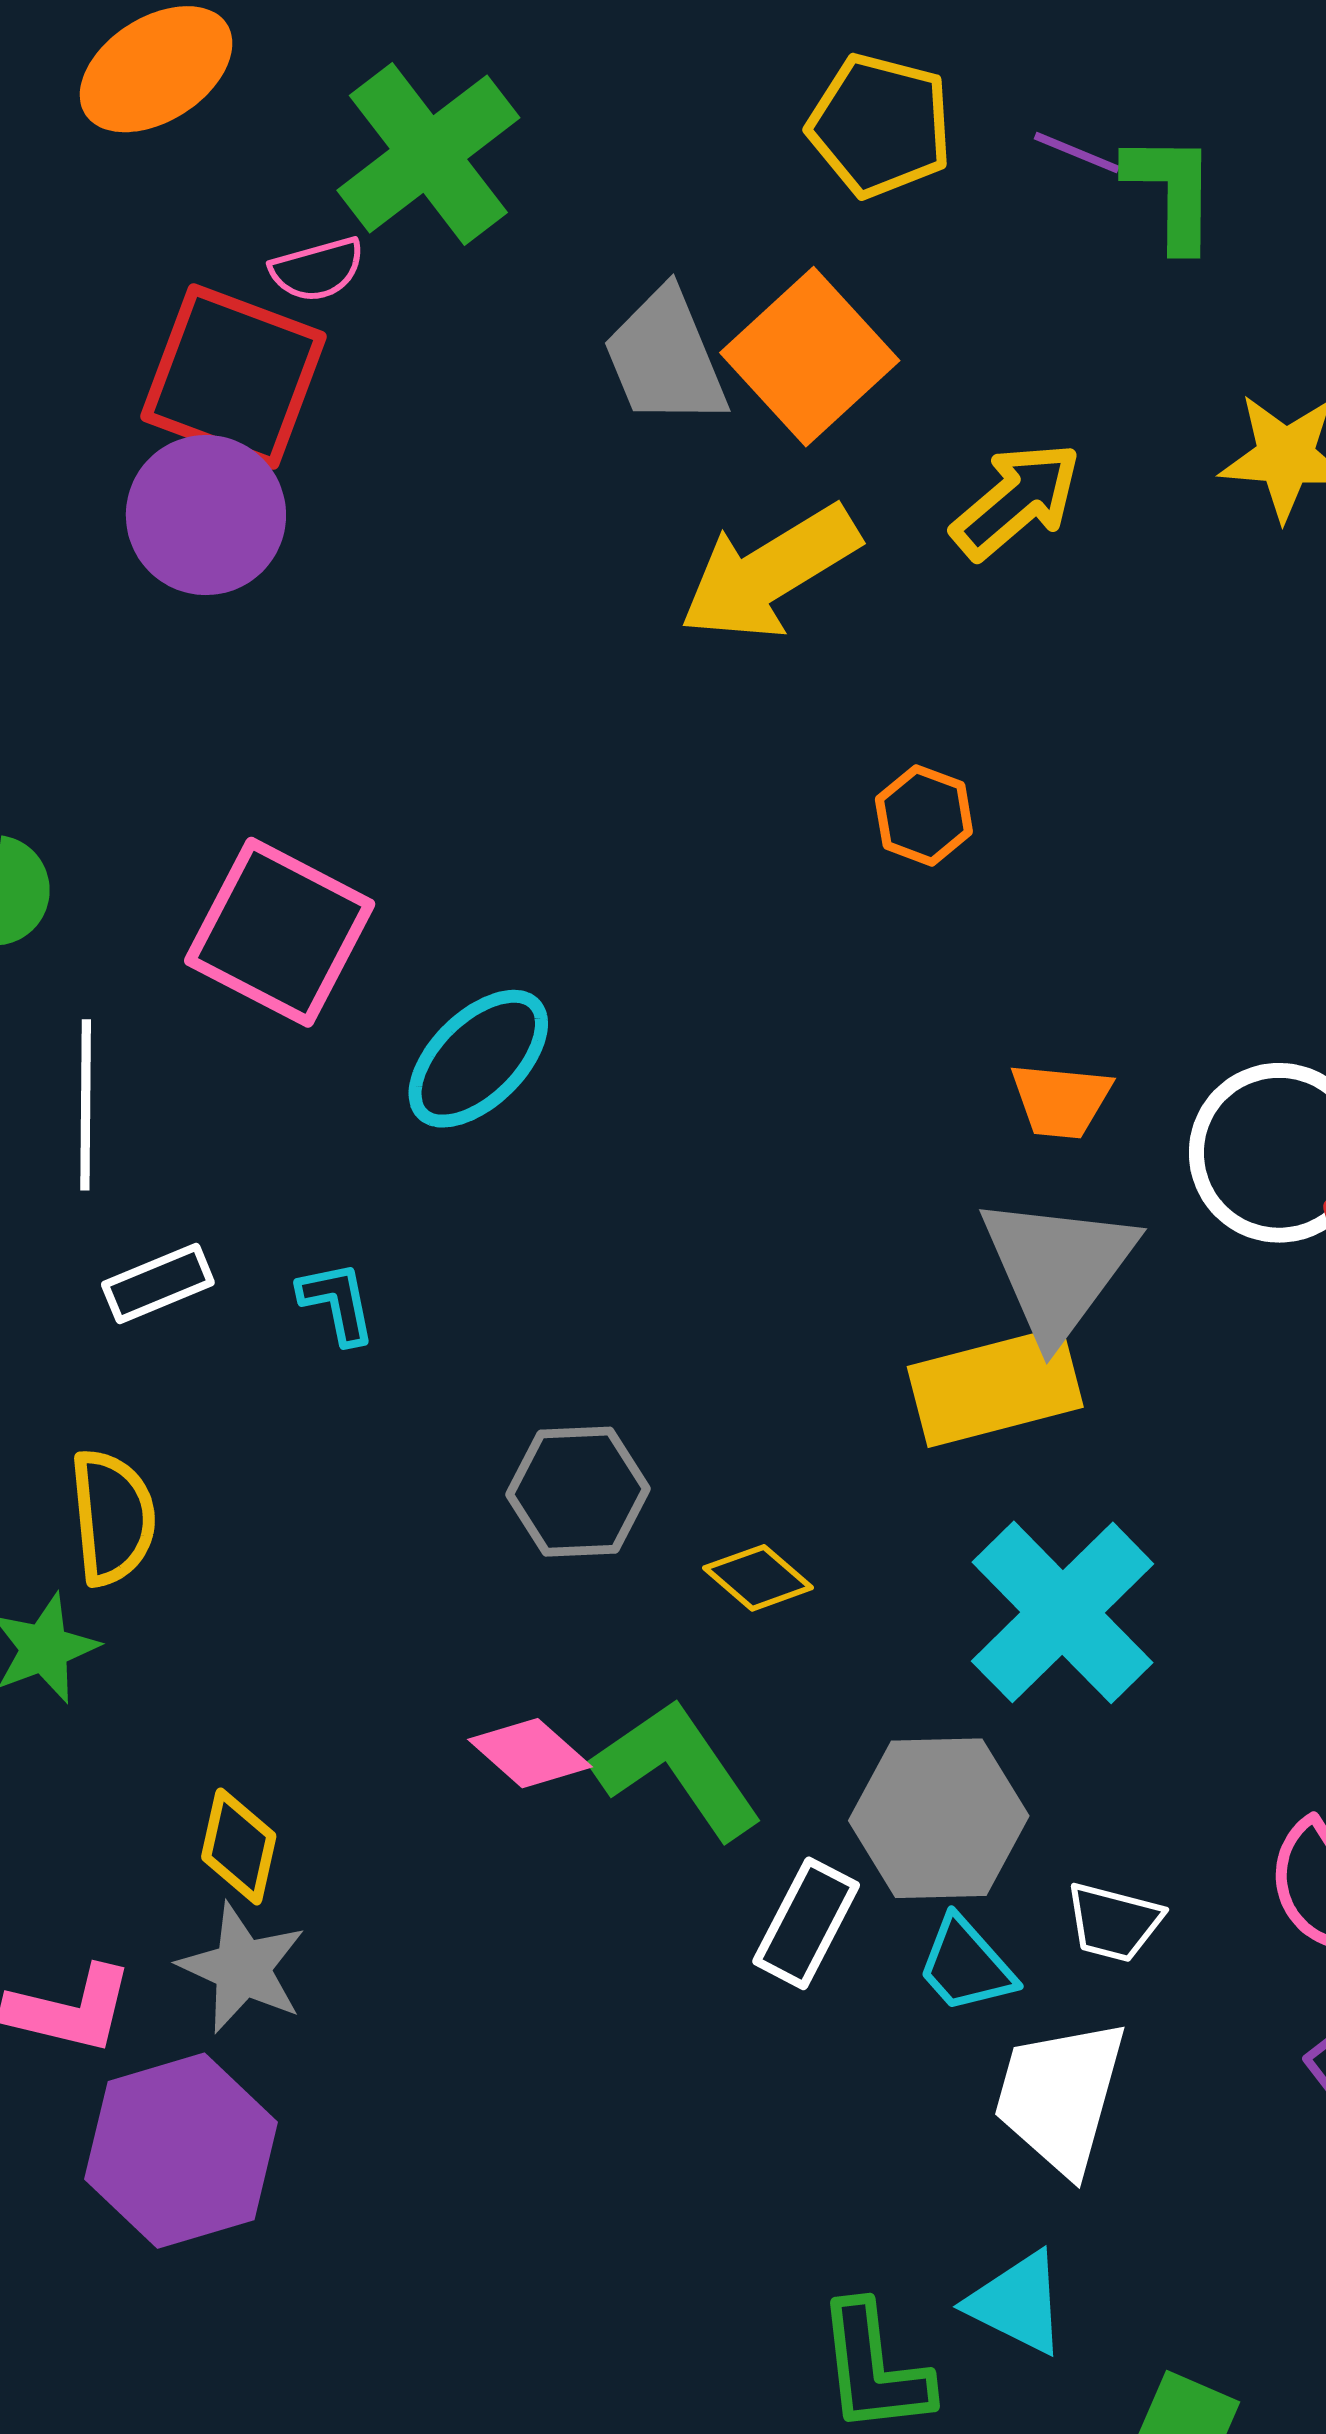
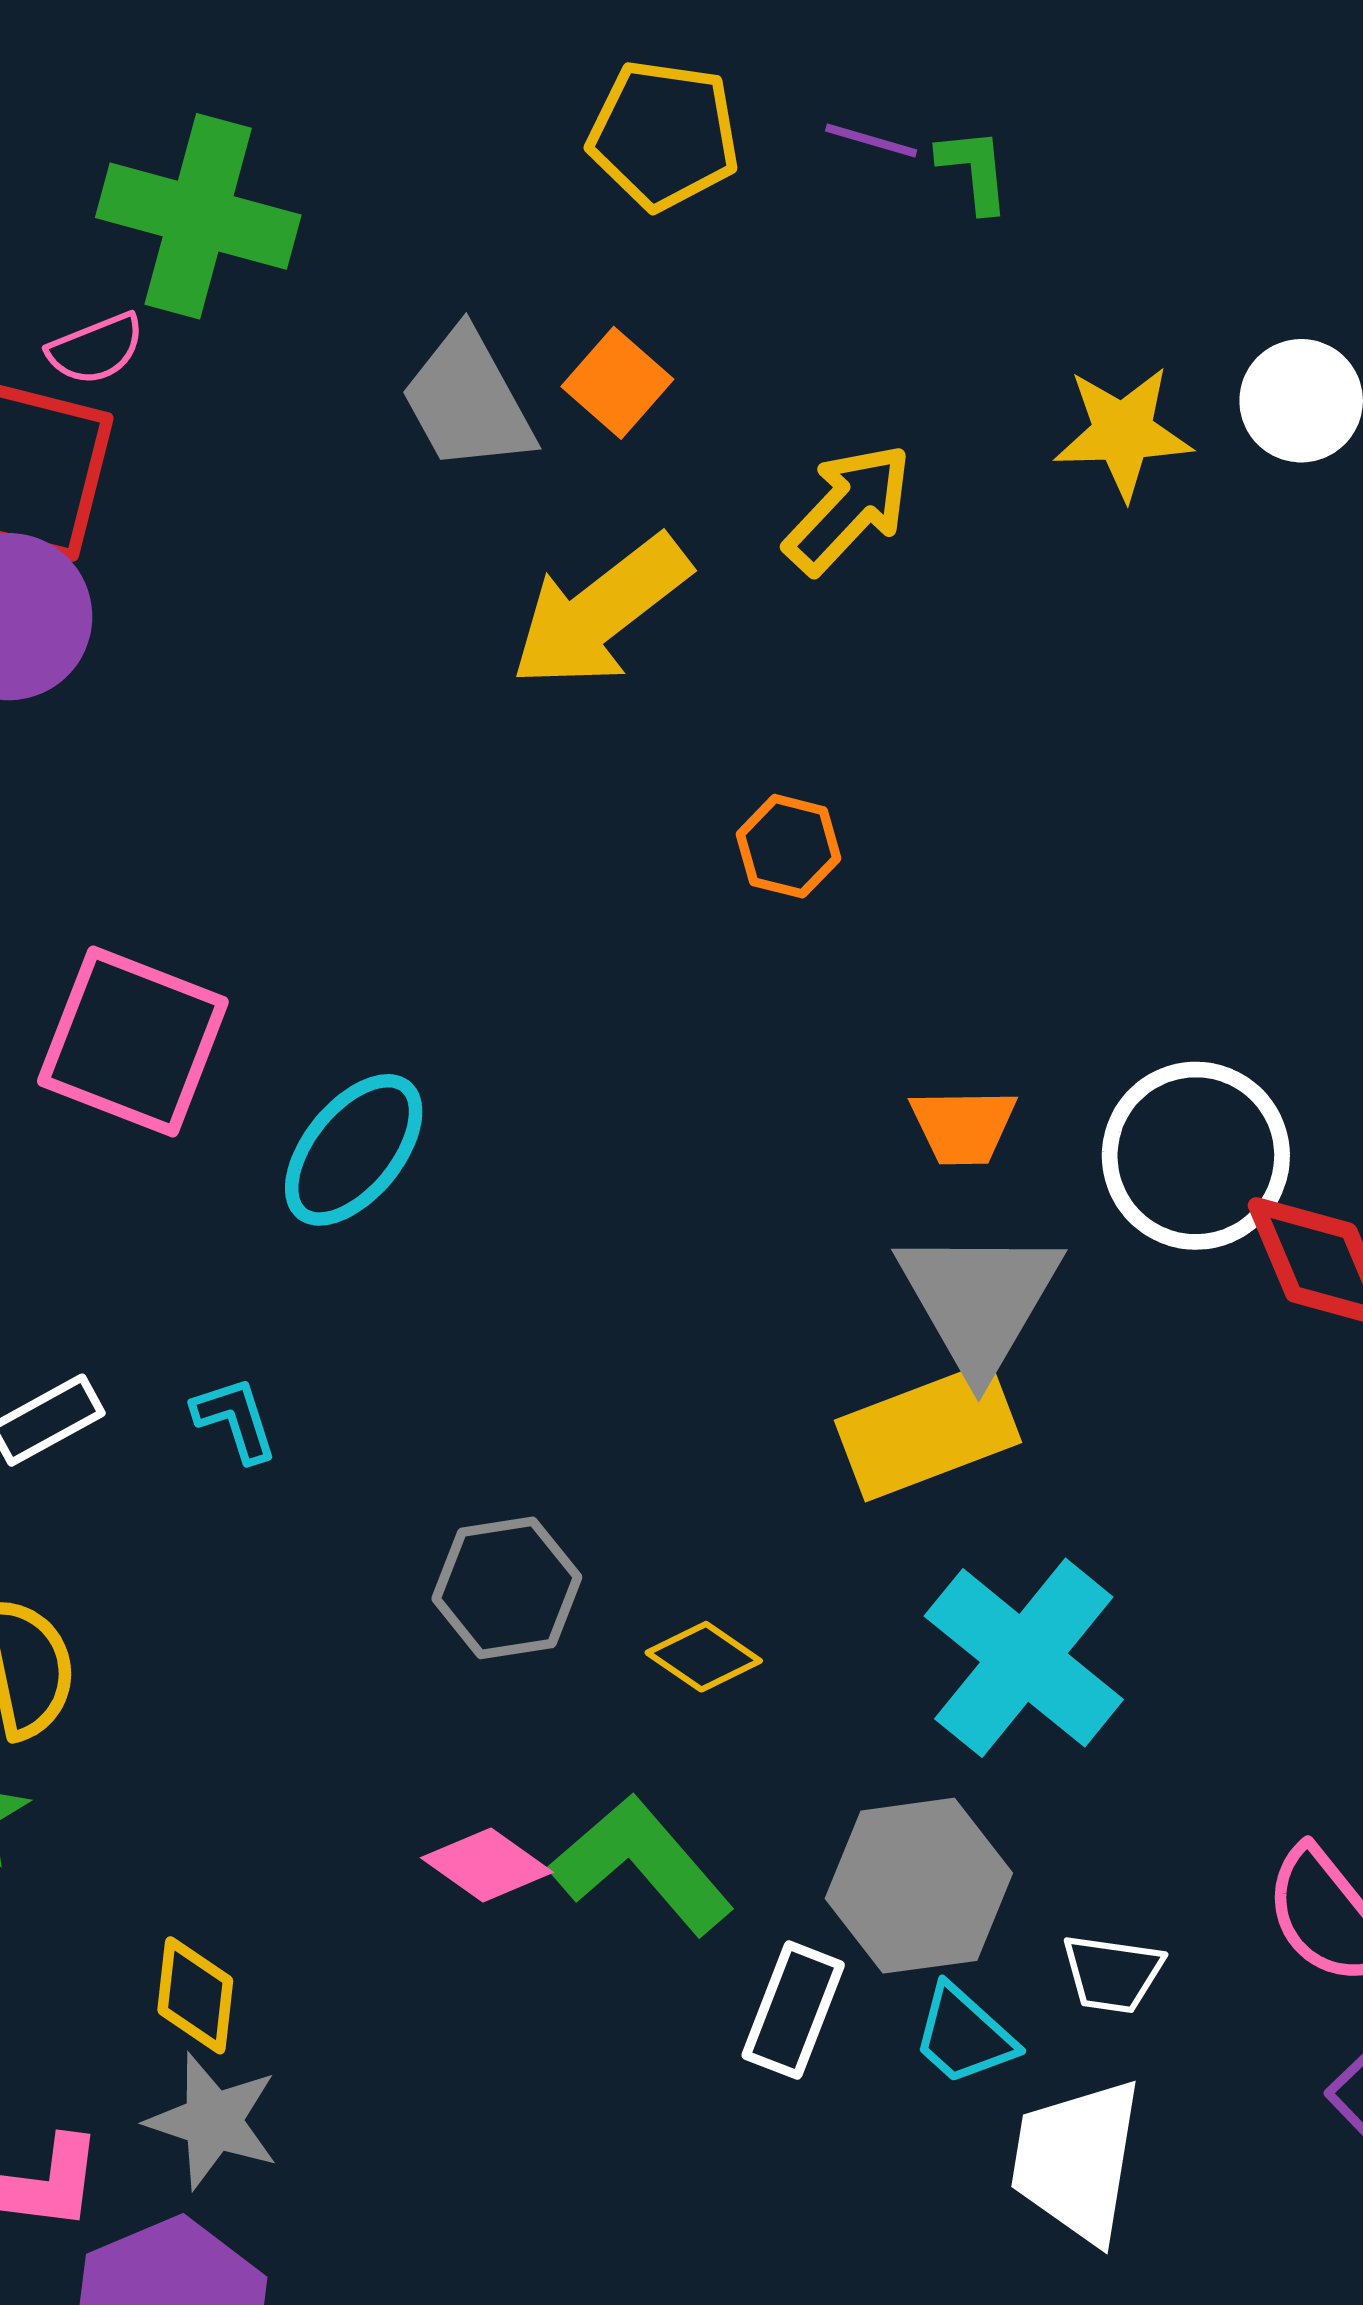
green cross: (428, 154) -> (198, 216), turned -31
green L-shape: (1171, 191) -> (974, 170), size x0.7
orange square: (810, 357) -> (617, 383), size x0.6

